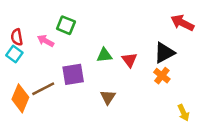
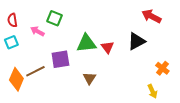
red semicircle: (17, 37) -> (12, 20), moved
cyan square: (14, 54) -> (11, 42), turned 32
green triangle: (104, 55) -> (86, 43), size x1.5
orange cross: (162, 76) -> (162, 68), moved

